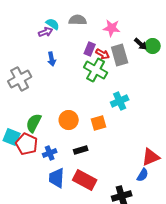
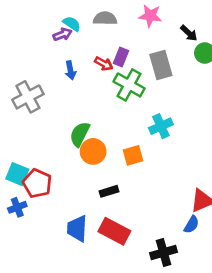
pink star: (112, 28) -> (150, 16), moved
black arrow: (141, 44) -> (189, 33), moved
red arrow: (103, 54) -> (104, 64), moved
green semicircle: (34, 123) -> (80, 134), moved
blue cross: (50, 153) -> (17, 207), moved

